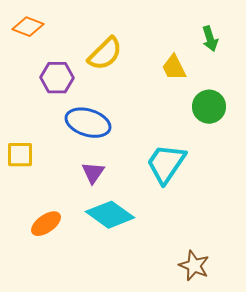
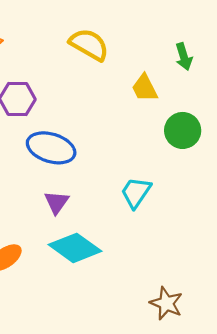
yellow semicircle: (105, 54) -> (89, 45), moved, turned -105
cyan trapezoid: (166, 164) -> (136, 192), size x0.7

